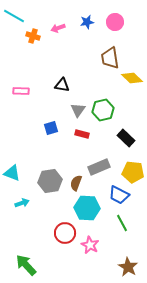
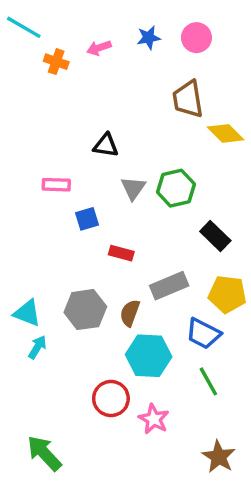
pink rectangle: (21, 91) -> (56, 185), moved
red rectangle: (82, 134) -> (121, 253), moved
cyan triangle: (12, 173) -> (27, 313), moved
cyan arrow: (22, 203) -> (37, 347), turned -40

